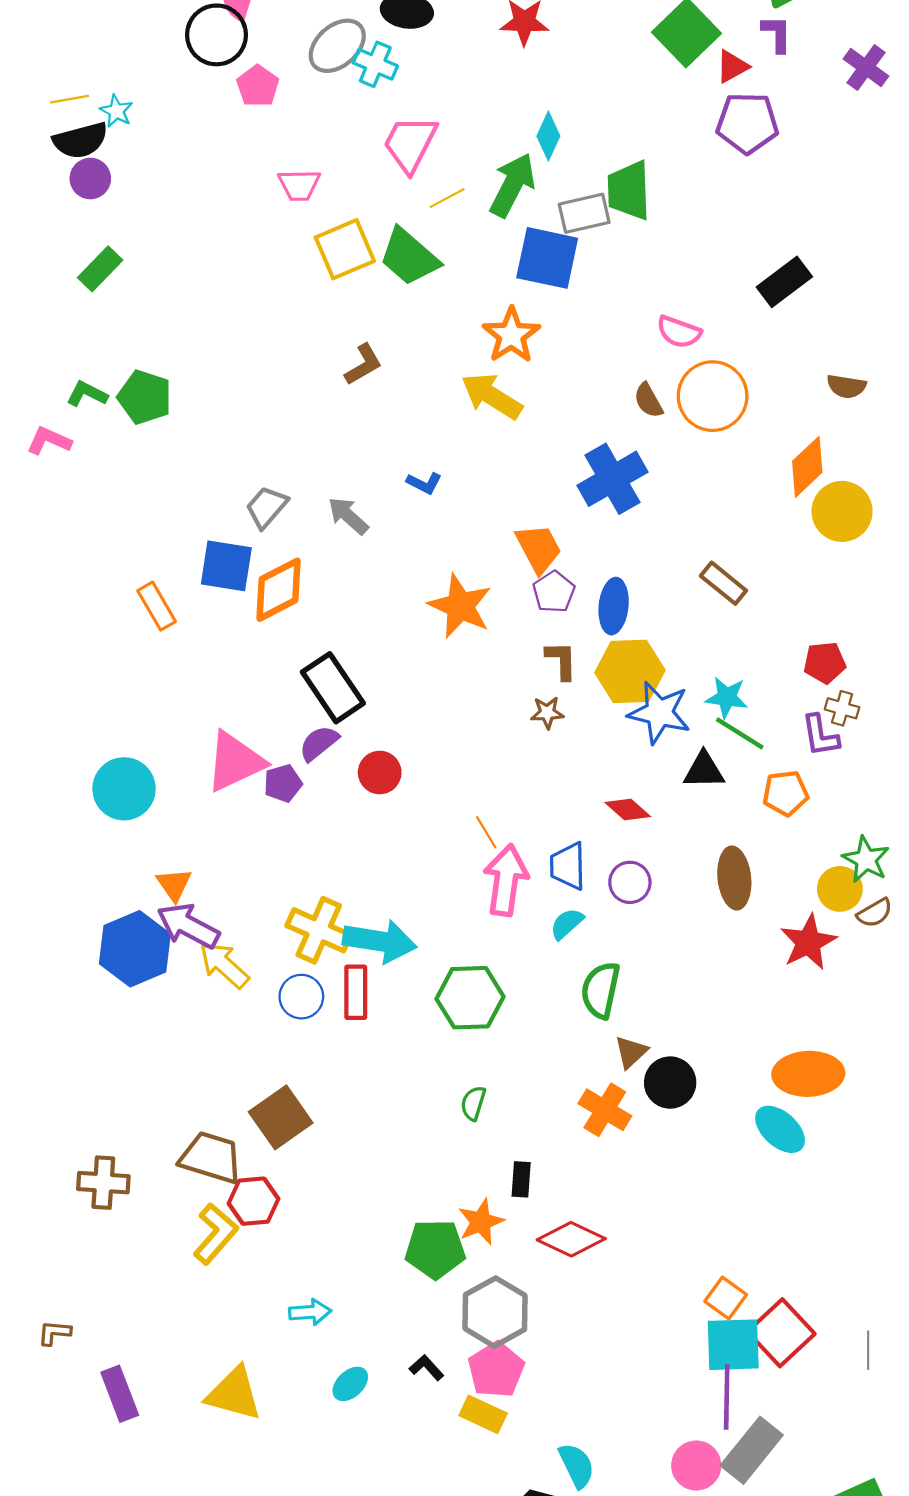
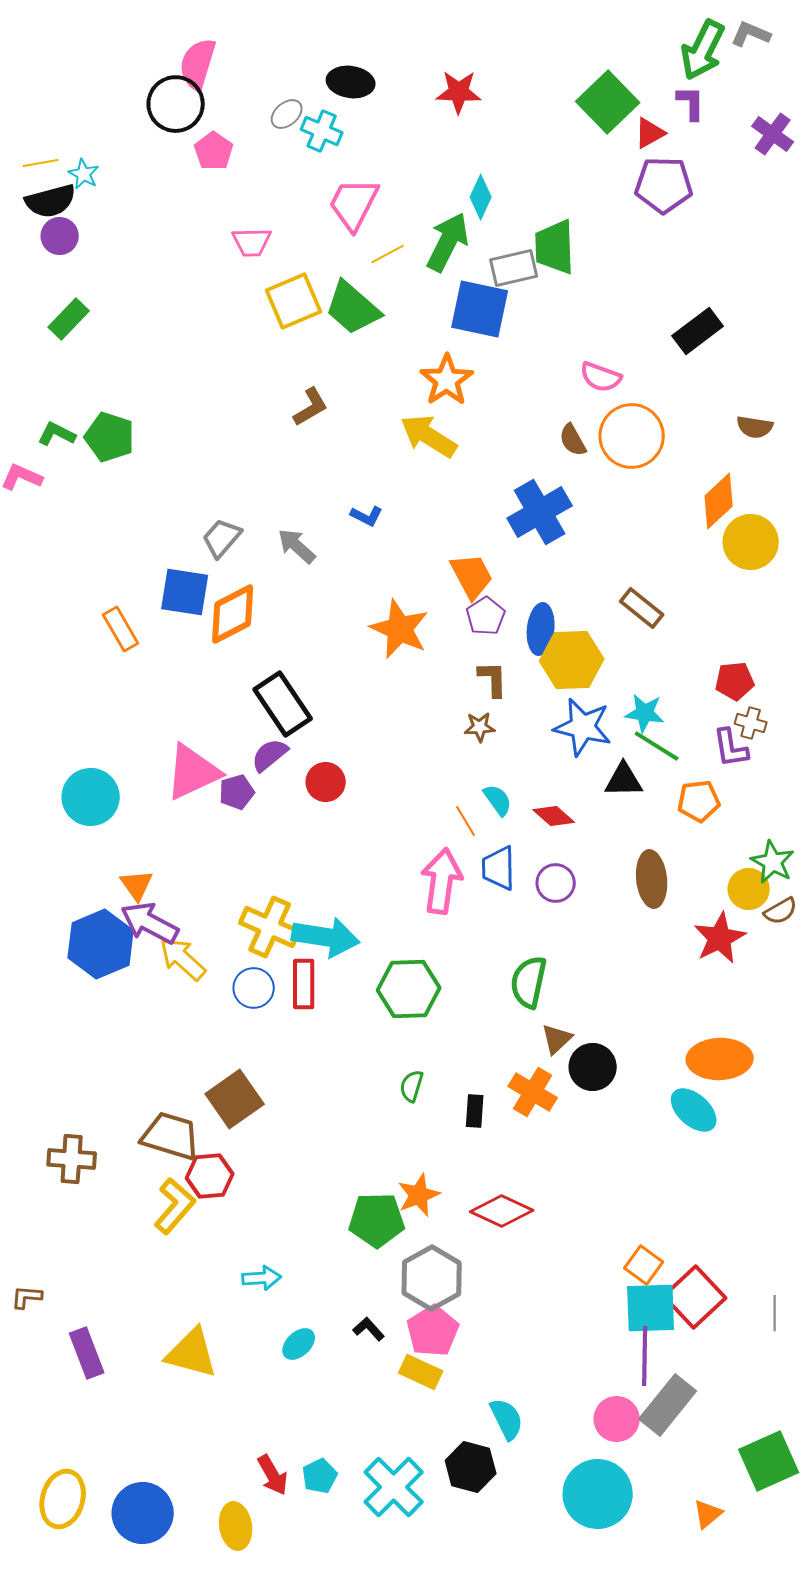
gray ellipse: (337, 46) -> (287, 114), size x0.6
yellow hexagon: (630, 671) -> (572, 660), moved
orange line: (486, 832) -> (466, 821), moved
cyan semicircle: (567, 924) -> (498, 800), moved, turned 96
black rectangle: (521, 1179) -> (475, 1111), moved

